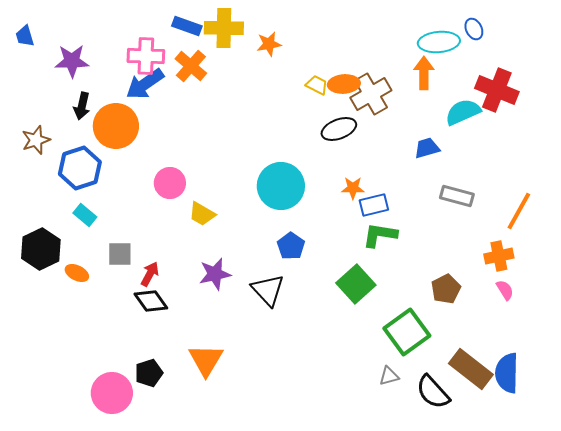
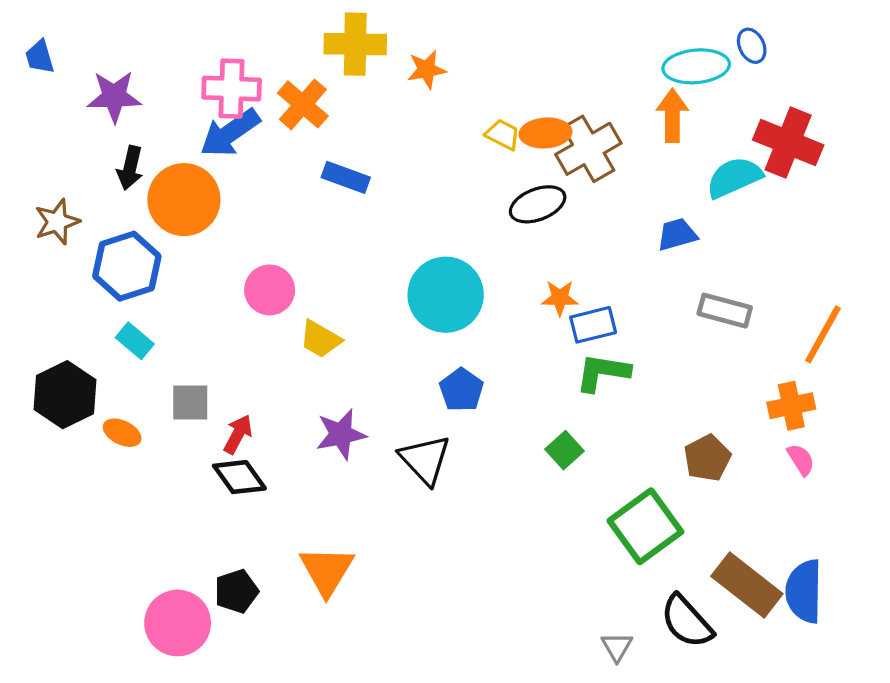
blue rectangle: (187, 26) -> (346, 177), moved
green square: (356, 284) -> (565, 450), size x0.6
gray triangle: (389, 376) -> (617, 647), moved, turned -45

